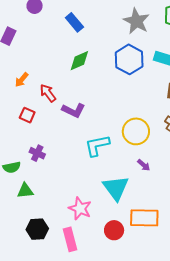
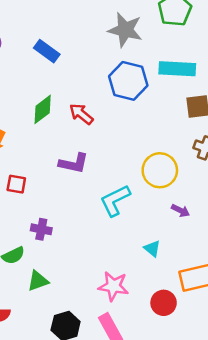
green diamond: (79, 61) -> (43, 109), moved
red arrow: (48, 93) -> (81, 114), moved
cyan triangle: (116, 188) -> (152, 249), size x0.5

